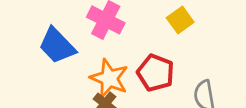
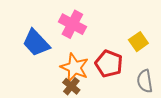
yellow square: (180, 20) -> (138, 42), moved

